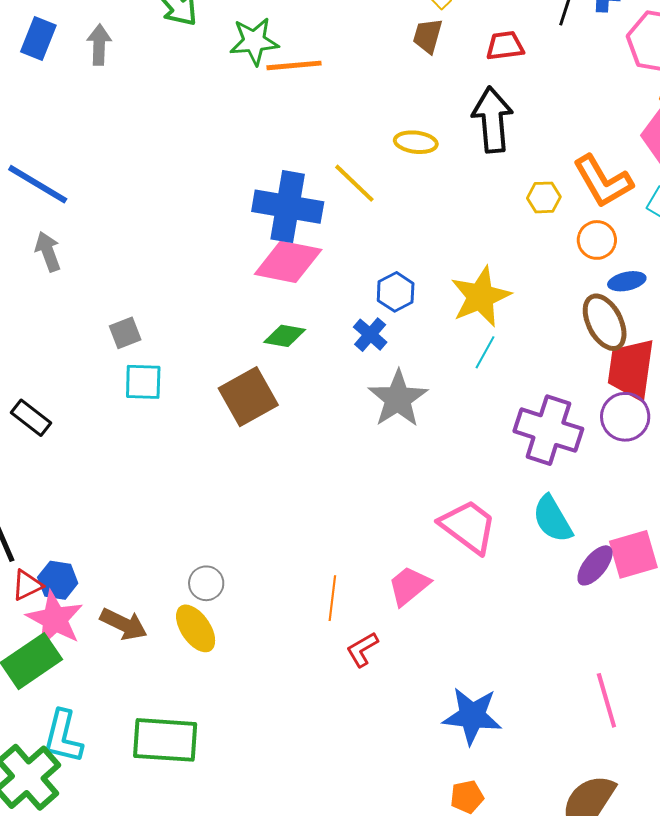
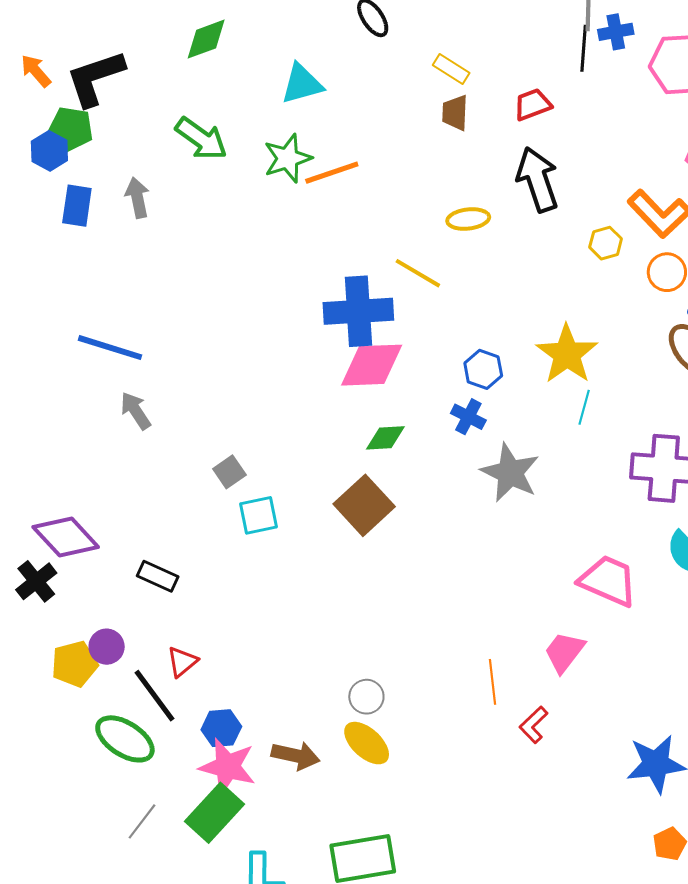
red triangle: (27, 585) -> (182, 662), moved

